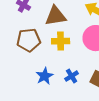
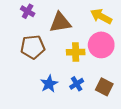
yellow cross: (61, 41) -> (76, 52), moved

